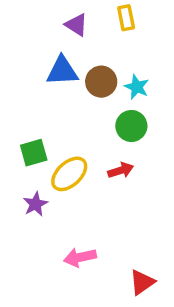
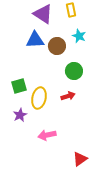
purple triangle: (76, 25) -> (43, 14), size x1.5
cyan star: (137, 87) -> (79, 36), moved
yellow ellipse: (69, 174) -> (39, 98), turned -35
pink arrow: (80, 257) -> (47, 135), moved

